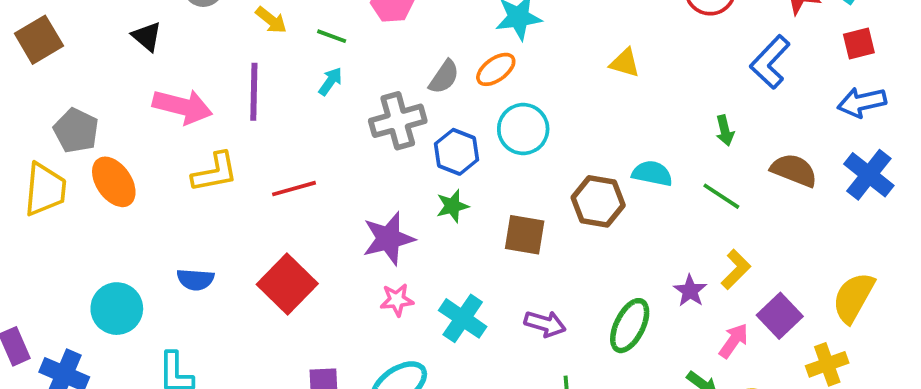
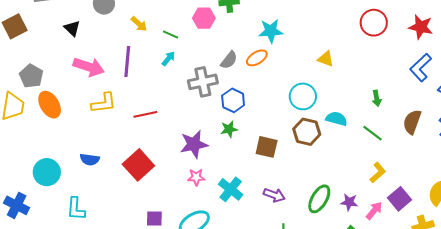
blue L-shape: (770, 62) -> (421, 67), moved
cyan circle: (523, 129) -> (303, 96), moved
brown semicircle: (794, 170) -> (412, 122), turned -95
purple star: (690, 291) -> (349, 202), moved, turned -30

